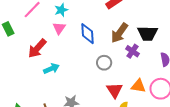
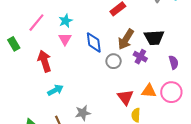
red arrow: (37, 48) -> (44, 61), turned 125
gray circle: (104, 63) -> (114, 61), moved
cyan arrow: (51, 69) -> (55, 90), moved

